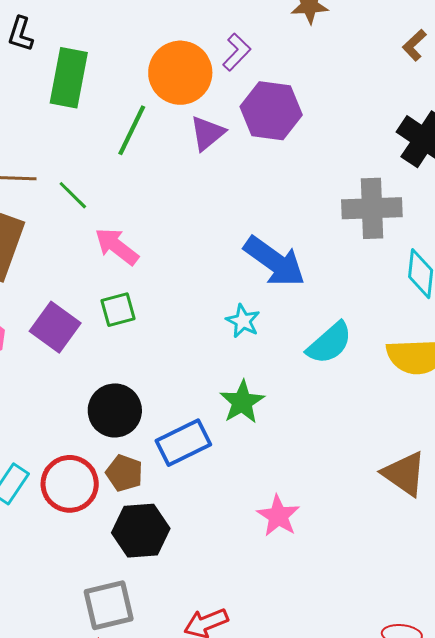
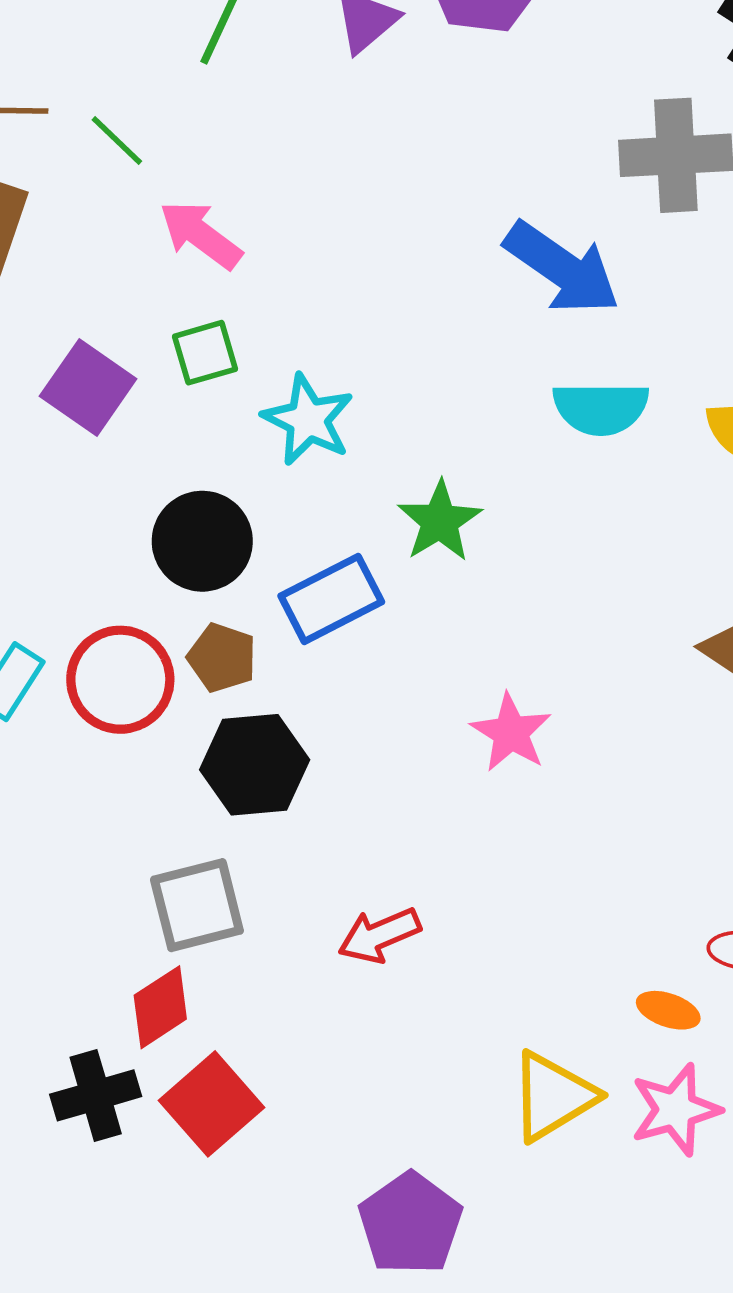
blue arrow: (275, 261) -> (562, 268), moved
cyan star: (243, 321) -> (308, 420), moved, size x1.4
cyan semicircle: (329, 343) -> (601, 408), turned 42

